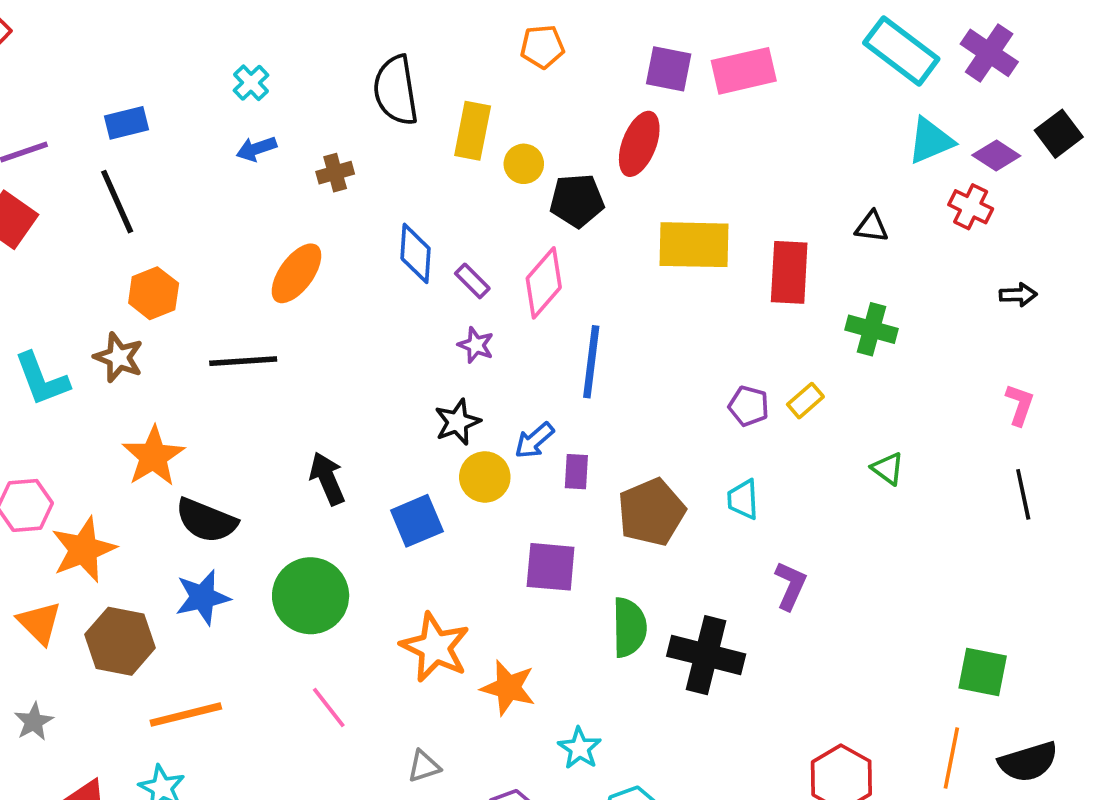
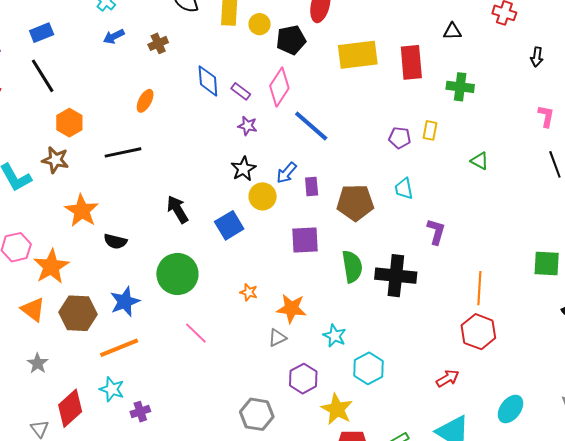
orange ellipse: (296, 273) -> (145, 101), size x0.7
black arrow: (1018, 295) -> (537, 57), turned 108
blue line: (591, 362) -> (311, 126), turned -48
yellow rectangle: (805, 401) -> (430, 130), turned -30
brown pentagon: (651, 512) -> (355, 203), turned 30
black semicircle: (206, 520) -> (115, 241), size x0.7
blue star: (203, 597) -> (125, 302), moved
orange star: (435, 647) -> (249, 292), size x0.5
orange line: (951, 758) -> (479, 288), moved
gray triangle: (424, 766) -> (277, 338), moved

